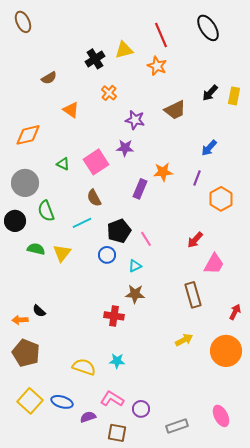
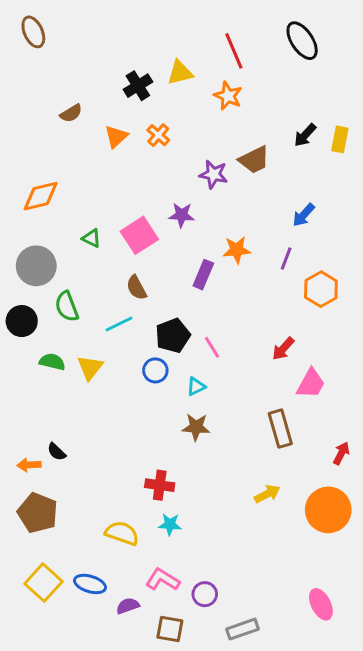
orange triangle: (71, 110) -> (116, 137), moved, turned 42
purple star: (135, 120) -> (213, 174), moved
red cross: (114, 316) -> (160, 485), moved
gray rectangle: (177, 426) -> (243, 629), moved

